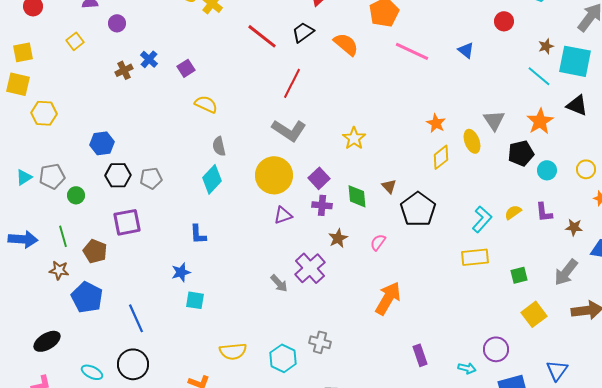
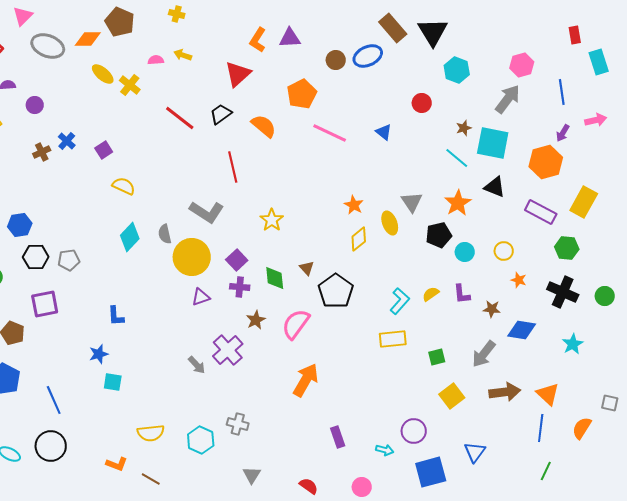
red line: (292, 83) -> (233, 167), moved, turned -40
gray semicircle: (219, 146) -> (165, 234), moved
cyan diamond: (212, 179) -> (130, 237), moved
pink semicircle: (378, 242) -> (296, 324), size x1.8

